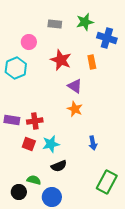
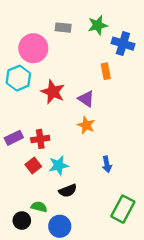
pink circle: (29, 42) -> (33, 48), size x1.6
red star: (61, 60) -> (53, 92), moved
purple rectangle: (12, 120) -> (14, 138), turned -35
red square: (29, 144) -> (33, 165), turned 32

